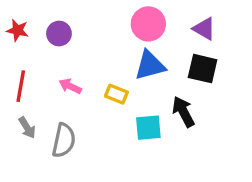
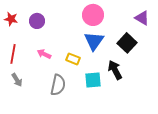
purple triangle: (204, 29) -> (142, 18), moved
blue triangle: (150, 65) -> (94, 41), turned -40
black square: (203, 69) -> (127, 43), turned 30
gray semicircle: (64, 140) -> (58, 85), moved

